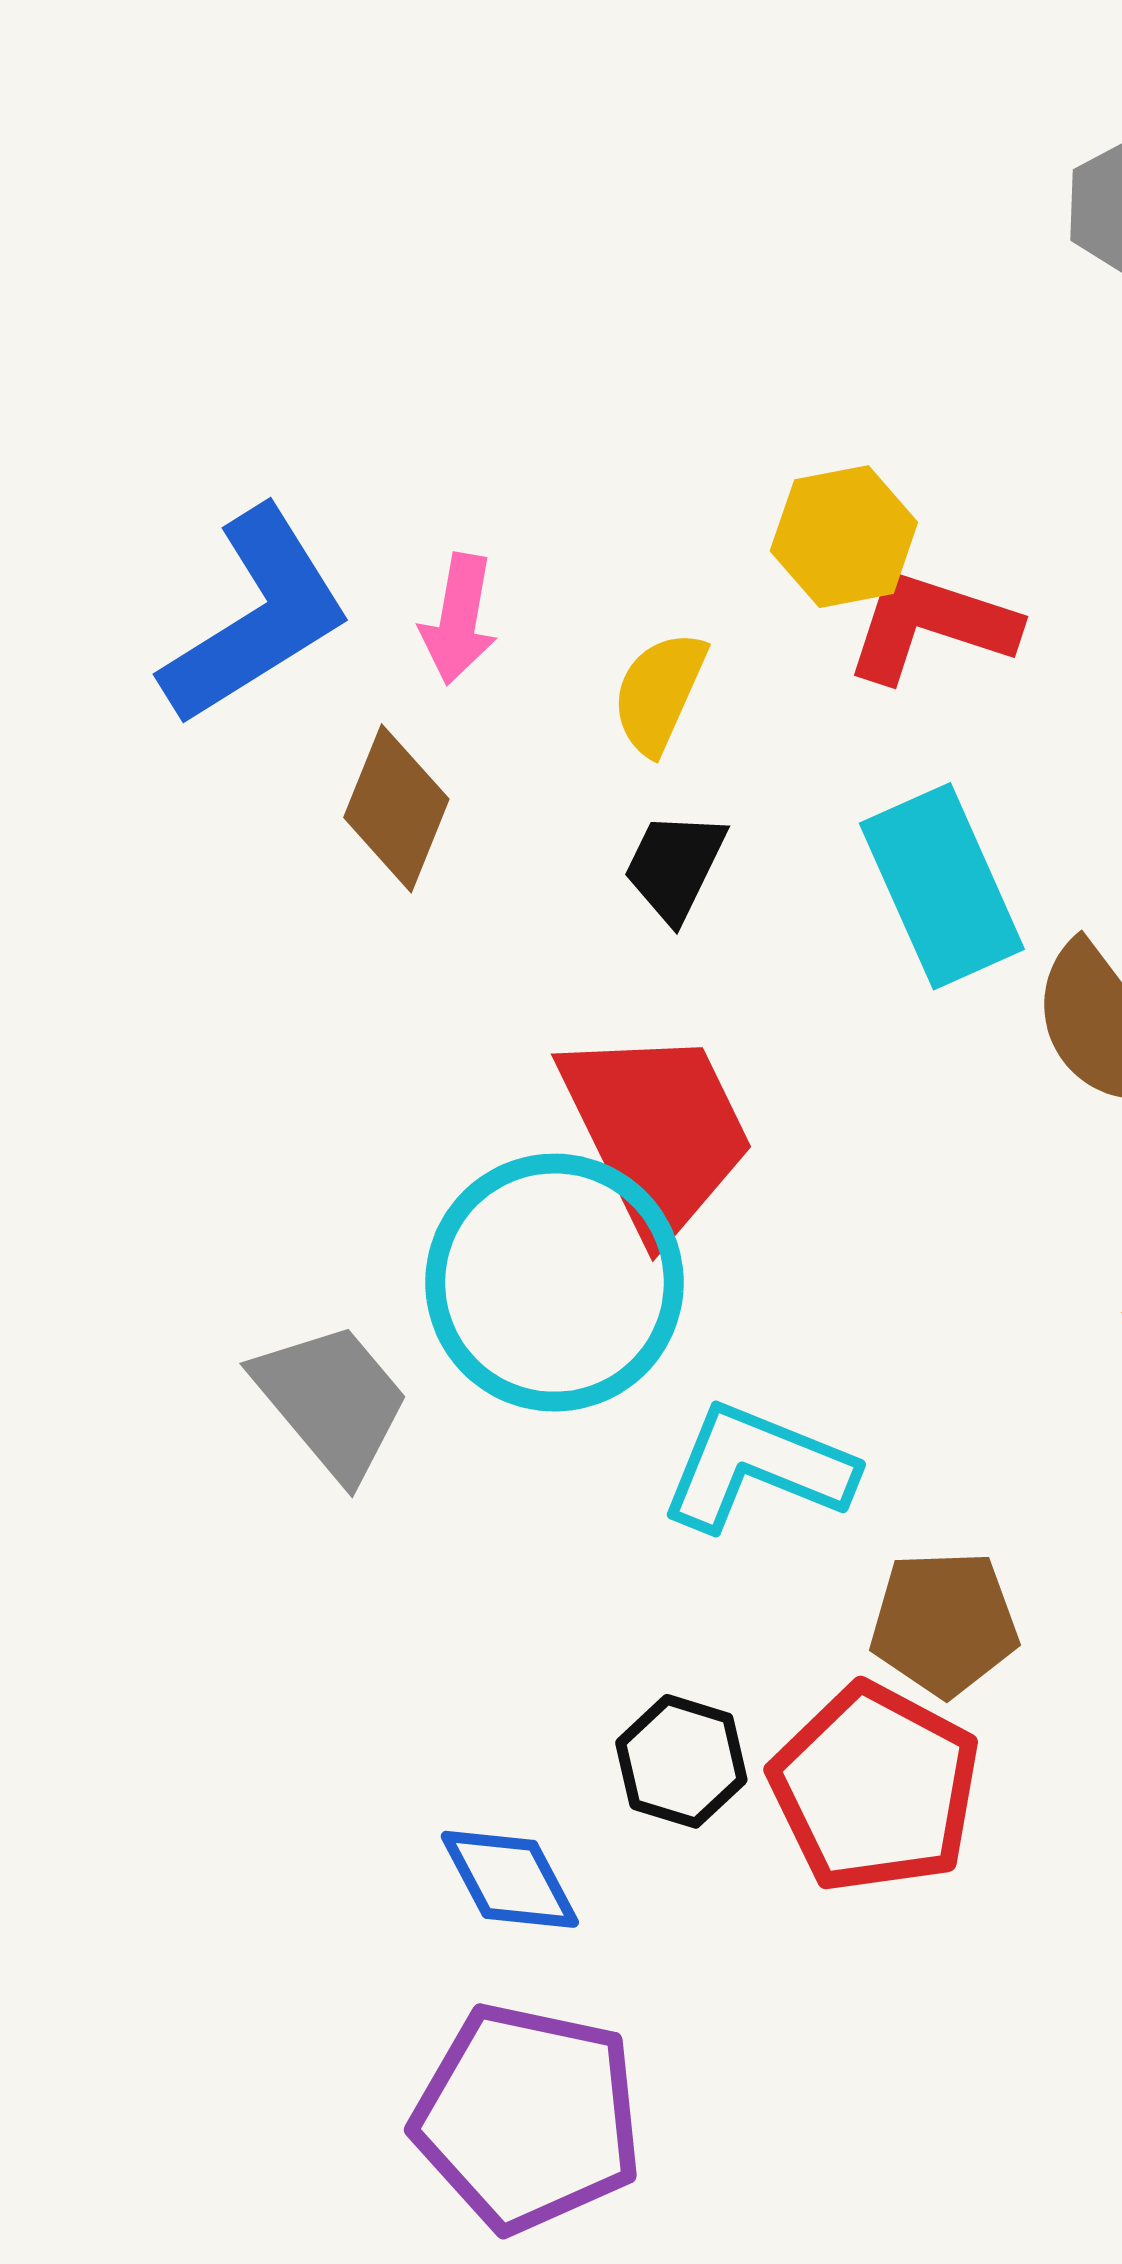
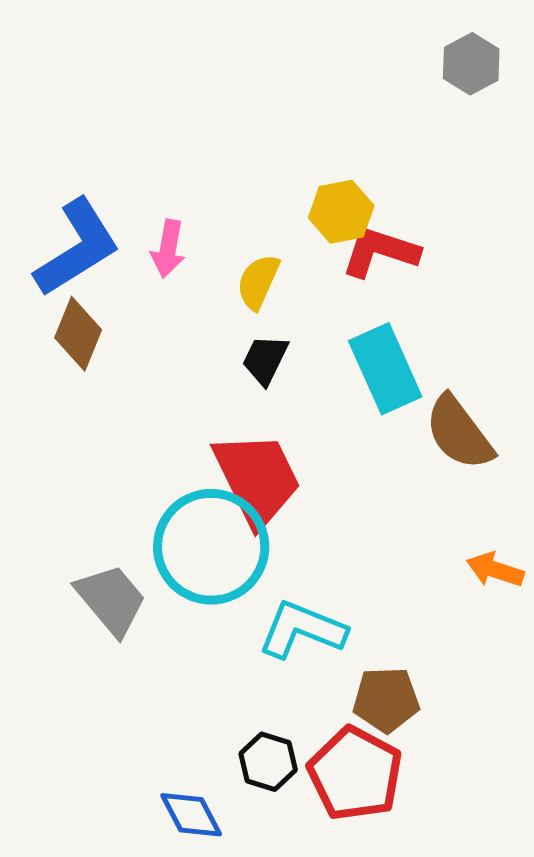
brown diamond: (396, 808) -> (78, 334), moved

